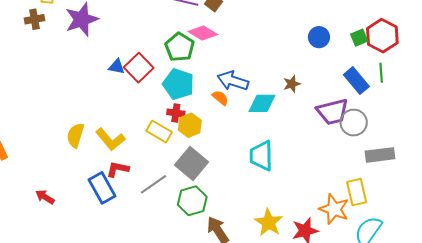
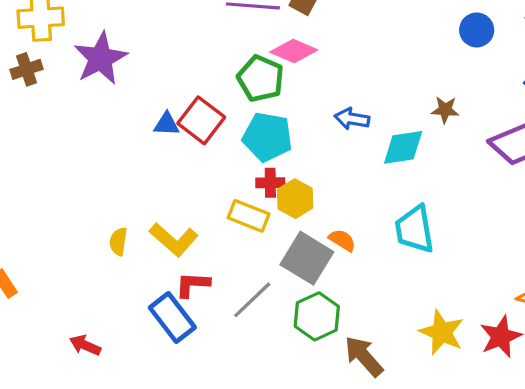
blue arrow: (233, 81) -> (352, 119), size x0.7
brown star: (292, 84) -> (445, 110), turned 30
orange semicircle: (220, 98) -> (342, 240), moved
yellow semicircle: (75, 135) -> (118, 241), size x0.7

